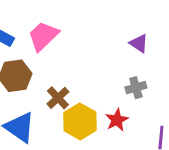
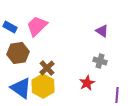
gray cross: (136, 88) -> (100, 61), turned 32
yellow hexagon: (80, 121) -> (43, 86), moved

